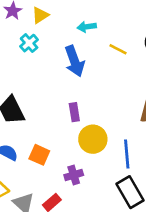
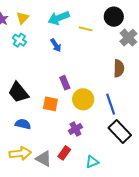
cyan arrow: (87, 27) -> (59, 18), size x1.5
blue arrow: (74, 61) -> (56, 45), size x0.6
orange square: (39, 155) -> (50, 104), moved

